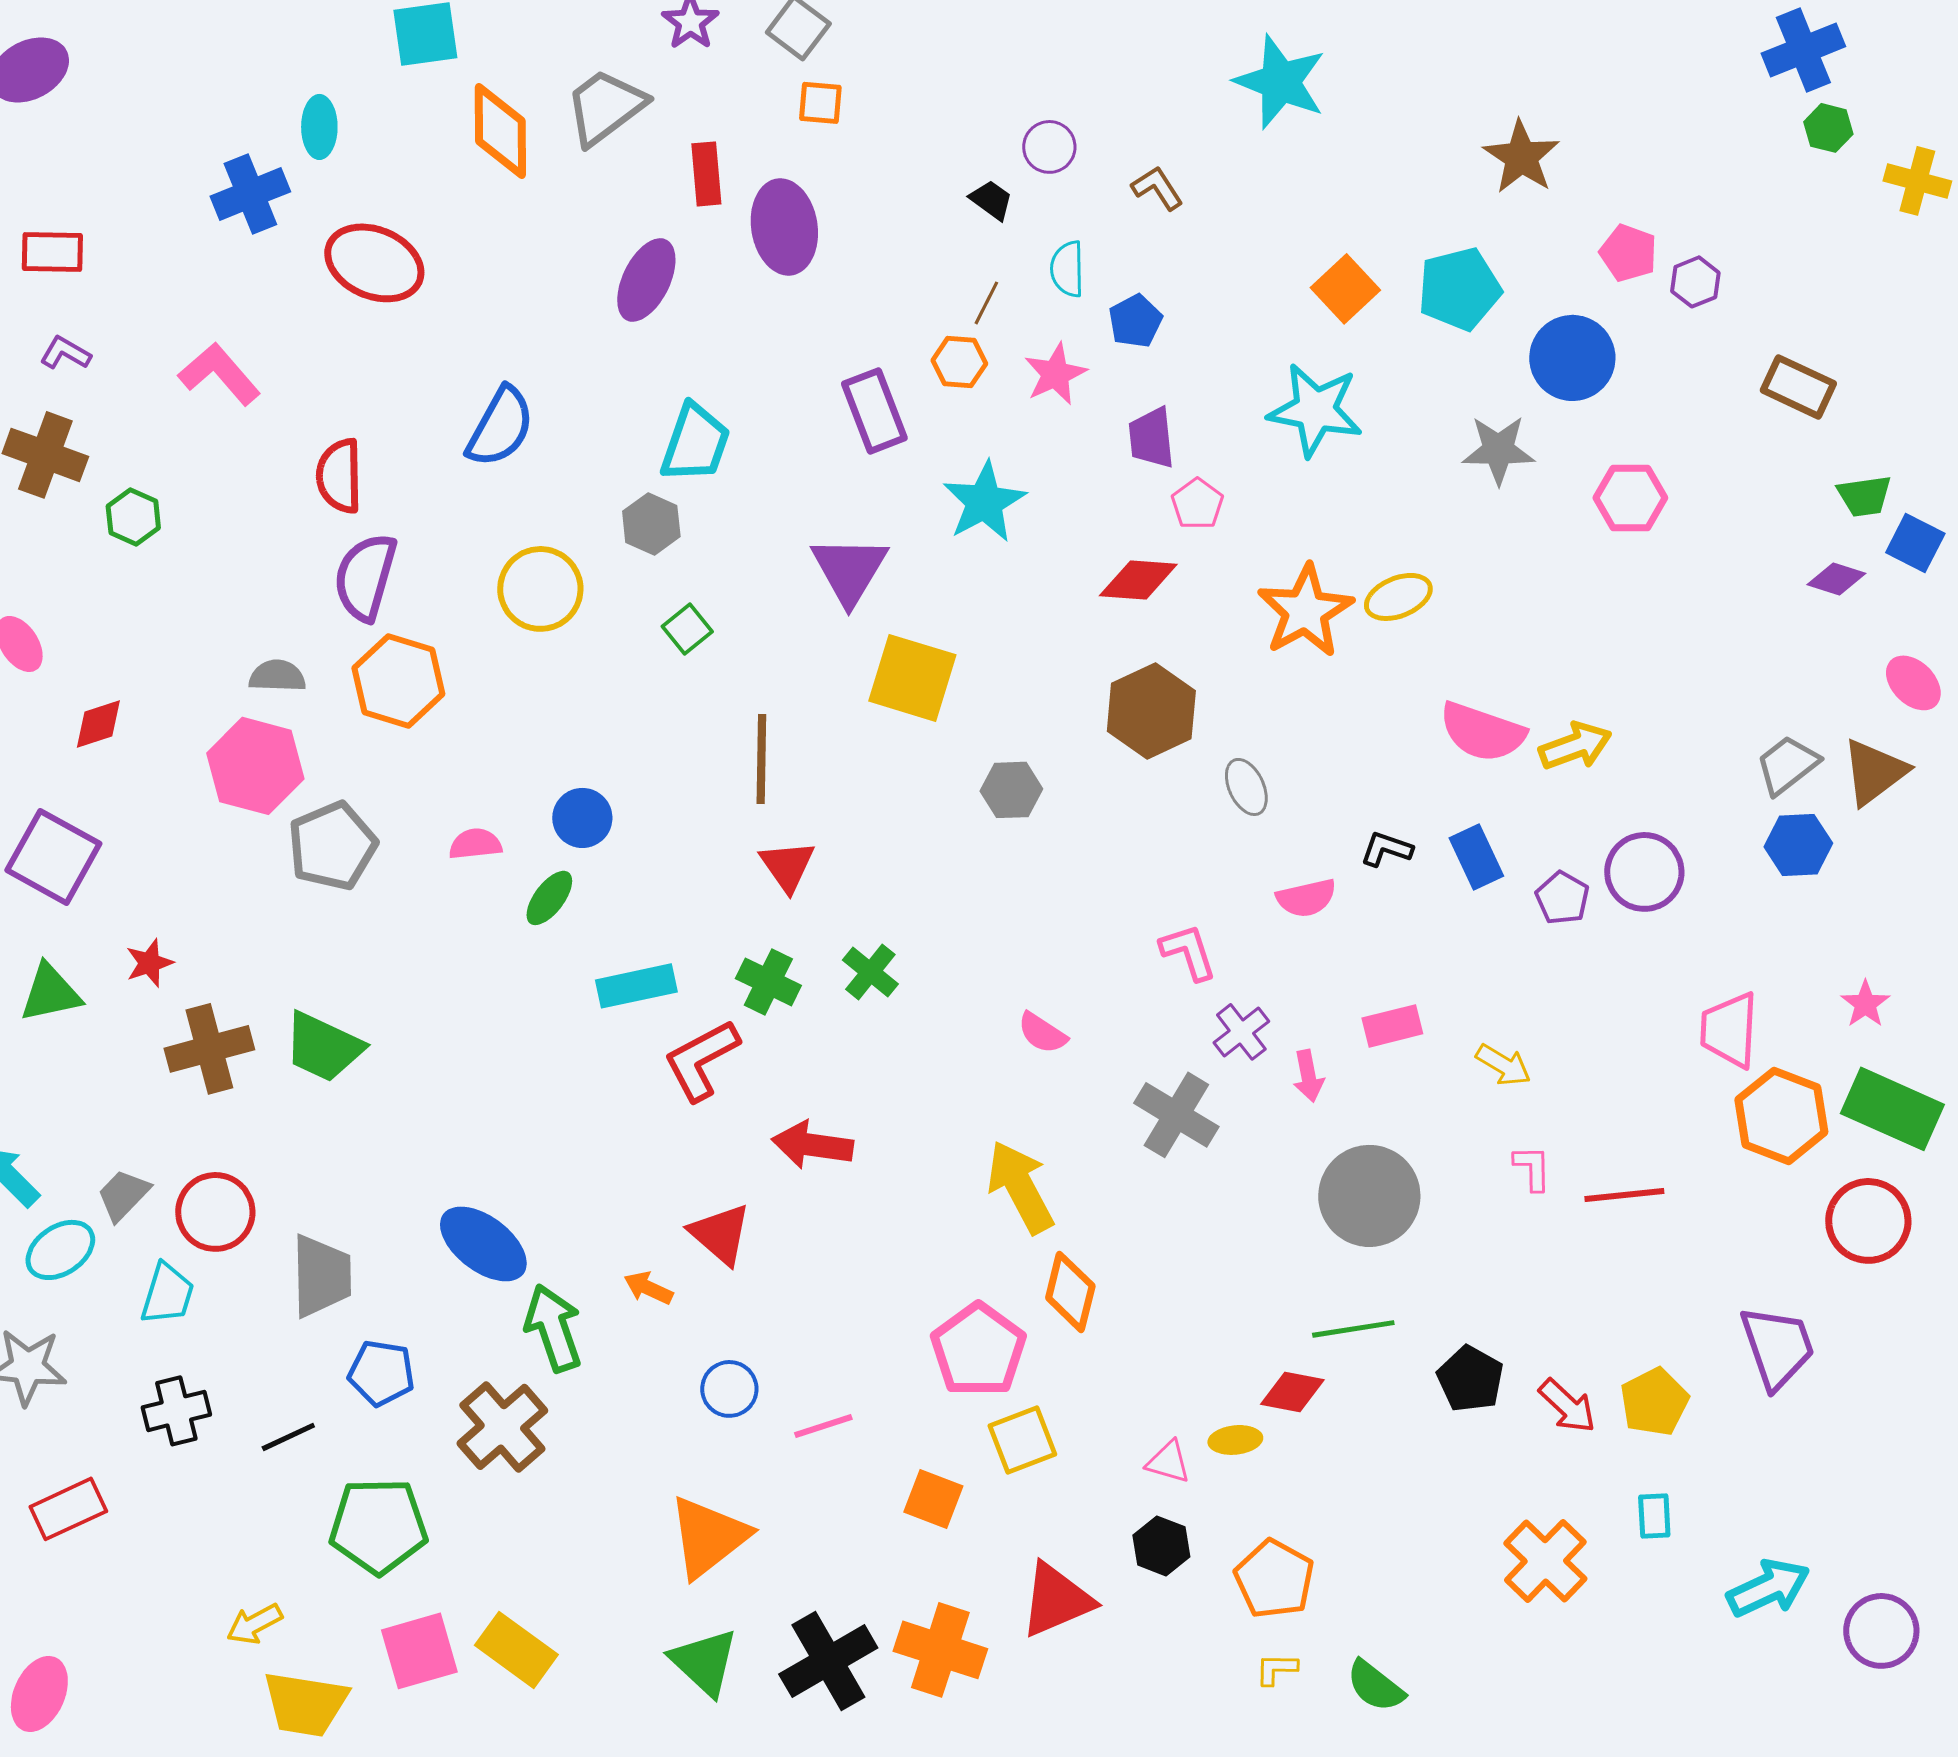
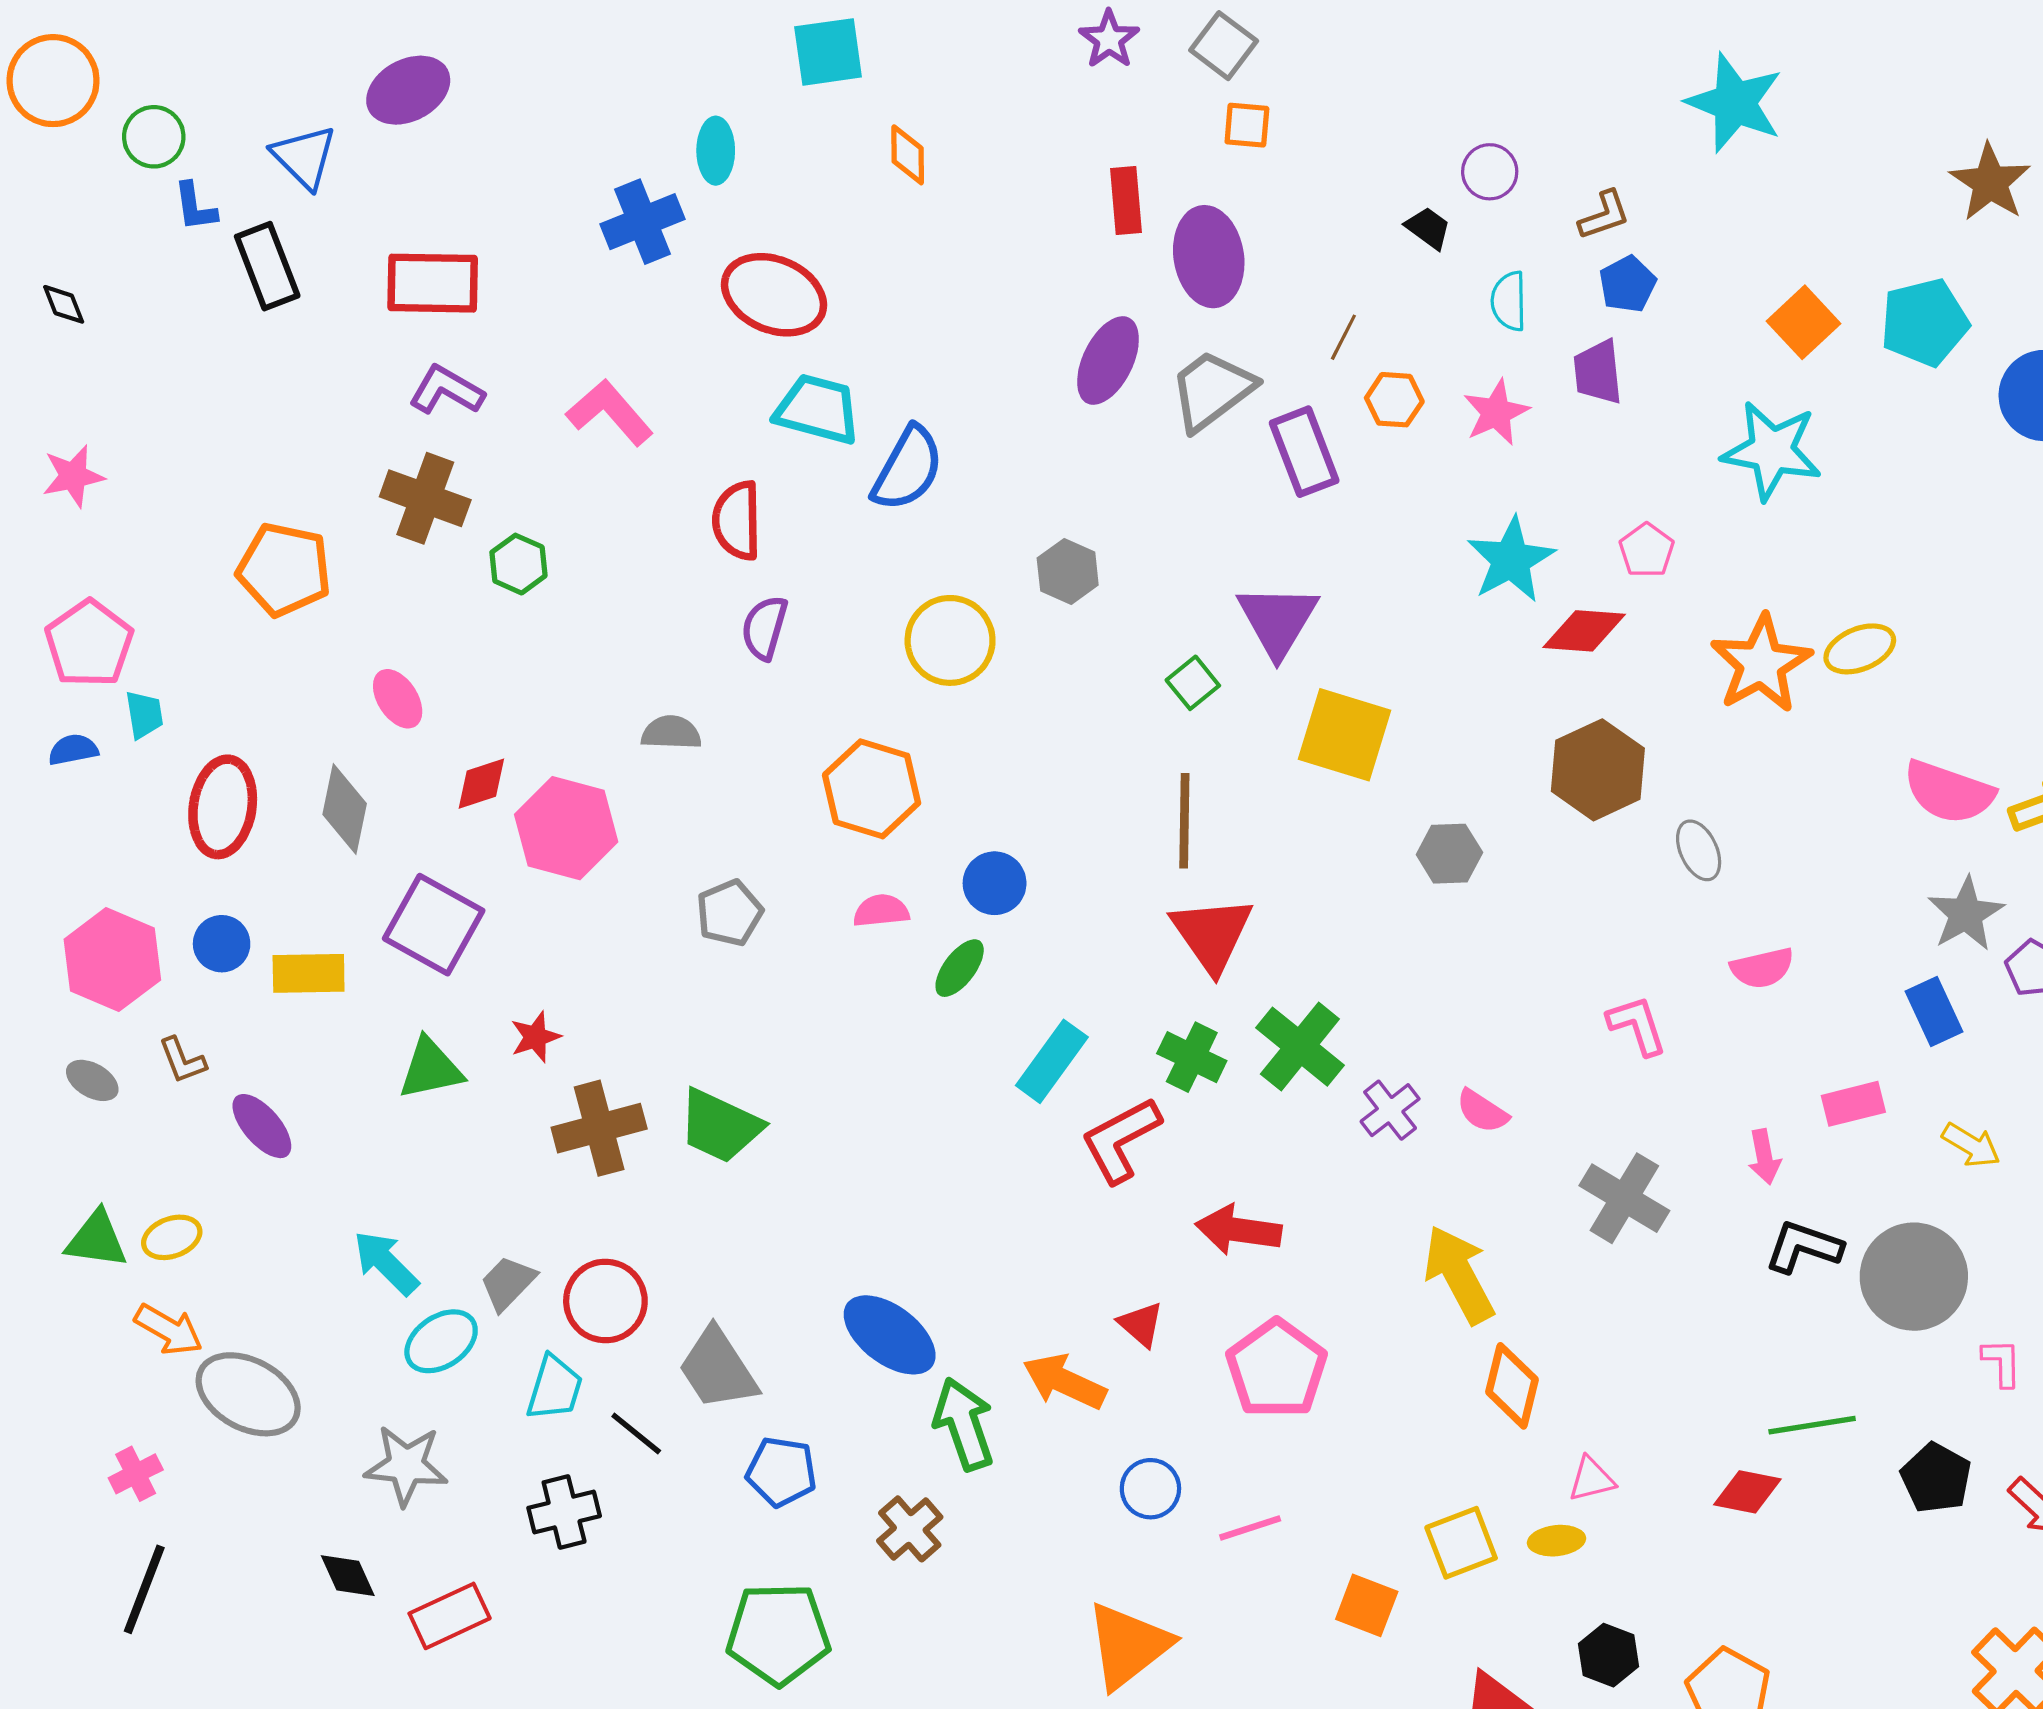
gray trapezoid: (605, 107) -> (1212, 390), moved
orange diamond: (500, 131) -> (908, 155), size x0.6
brown L-shape: (1157, 188) -> (1604, 215), turned 104
red rectangle: (52, 252) -> (433, 283), size x1.4
purple ellipse: (646, 280) -> (1108, 361), moved
brown line: (986, 303) -> (1343, 337), moved
blue pentagon: (1135, 321) -> (1628, 284), moved
purple L-shape: (65, 353) -> (446, 390), size x1.4
purple trapezoid: (1151, 438) -> (1598, 372), moved
cyan trapezoid: (695, 443) -> (817, 409), moved, turned -94
gray star: (1498, 450) -> (1966, 914), moved, turned -30
cyan star: (984, 502) -> (1511, 560), moved
purple semicircle: (365, 577) -> (764, 628), size x0.7
green square: (687, 629) -> (1193, 683), moved
orange hexagon: (398, 681) -> (872, 789), moved
pink hexagon: (255, 766) -> (566, 828), moved
gray pentagon: (332, 846) -> (729, 913), size x0.7
black L-shape: (1386, 849) -> (1804, 1247), moved, size x1.4
blue rectangle: (1476, 857) -> (1934, 1012), moved
red triangle: (787, 866) -> (1212, 934), size x1.4
green cross: (870, 972) -> (1300, 1047), size x1.5
cyan rectangle: (636, 986) -> (1052, 1061), turned -42
purple cross: (1241, 1032) -> (1390, 1110), moved
pink L-shape: (1532, 1168) -> (2002, 1362), moved
gray circle: (1369, 1196) -> (1914, 1277), moved
red triangle: (720, 1234) -> (1141, 1324), size x0.7
gray trapezoid: (321, 1276) -> (718, 1369), turned 148
orange arrow: (648, 1288) -> (1065, 1382), size x1.6
pink pentagon: (978, 1350) -> (1277, 1369), moved
brown cross: (502, 1427) -> (910, 1529), size x0.7
black line: (288, 1437) -> (636, 1434), moved, turned 64
yellow ellipse: (1235, 1440) -> (1557, 1541), moved
pink triangle: (1168, 1462) -> (1592, 1479), moved, turned -30

